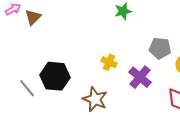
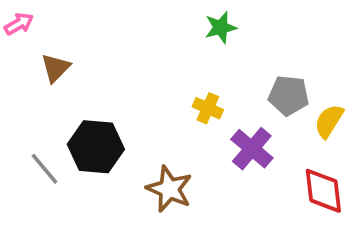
brown triangle: (33, 17) -> (56, 68), moved
yellow cross: (109, 62) -> (208, 108), moved

